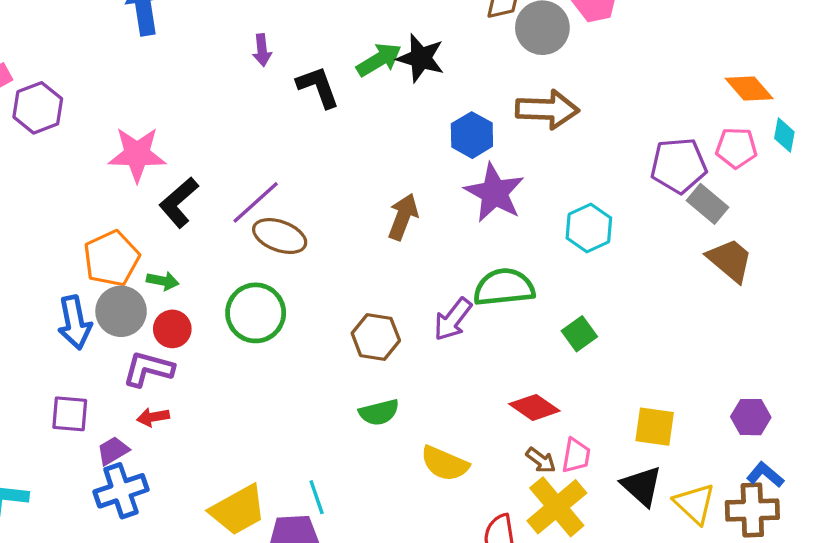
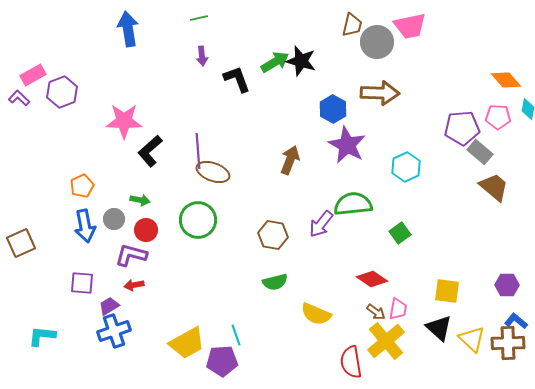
purple line: (256, 202) -> (198, 151), turned -52
orange pentagon: (111, 258) -> (82, 186), moved, size x0.7
gray circle: (121, 311) -> (114, 219), size x0.7

